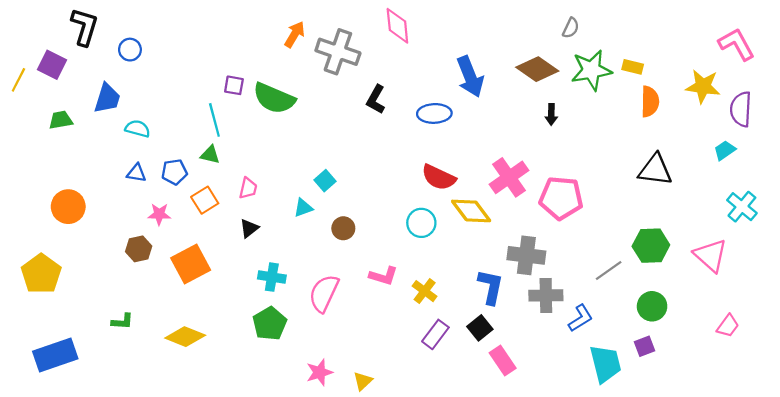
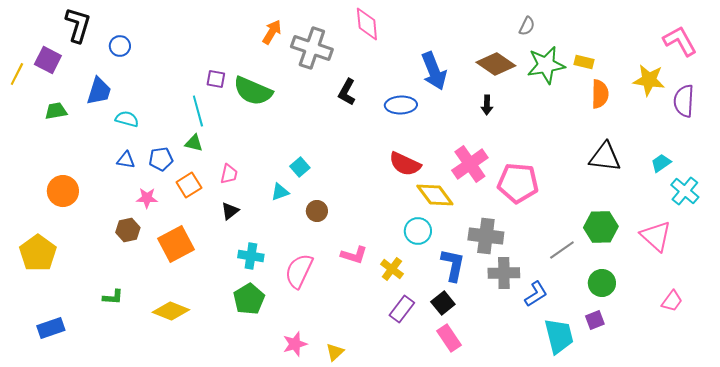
black arrow: (551, 115) -> (487, 105), moved
cyan trapezoid: (725, 150) -> (661, 163), moved
cyan circle: (421, 223) -> (418, 231), moved
blue rectangle: (55, 355) -> (51, 328), size x0.7
pink rectangle: (503, 360) -> (449, 338), moved

